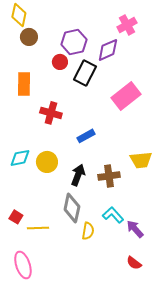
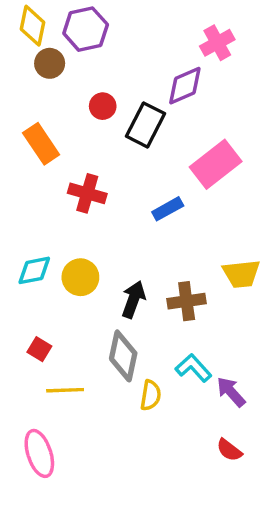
purple hexagon: (74, 42) -> (86, 29), moved
orange rectangle: (24, 84) -> (41, 144), turned -35
blue rectangle: (86, 136) -> (168, 209), moved
red square: (16, 217) -> (39, 349), moved

